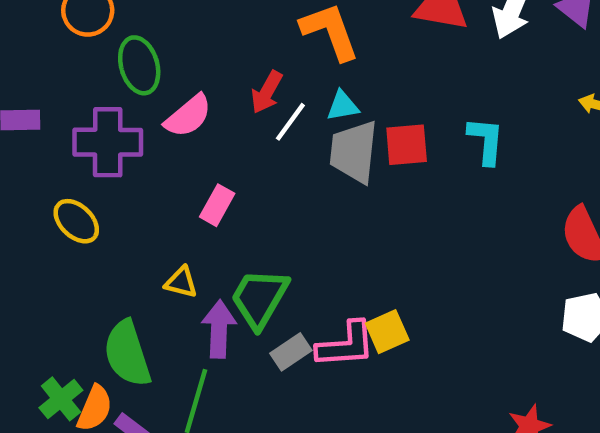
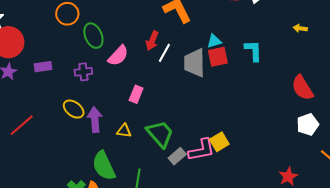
cyan triangle: (343, 106) -> (214, 41), moved
purple cross: (108, 142) -> (83, 72), size x0.6
green trapezoid: (259, 298) -> (160, 134), turned 116
purple arrow: (219, 329) -> (95, 120), moved

